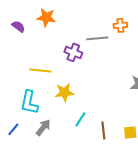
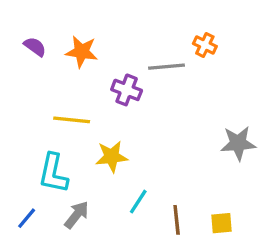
orange star: (46, 17) -> (82, 52), moved
orange cross: (120, 25) -> (205, 45), turned 32

